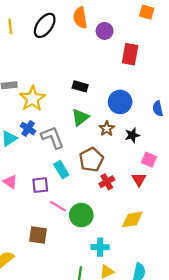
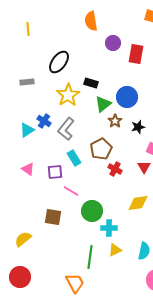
black ellipse: (45, 25) -> (59, 62), moved
purple circle: (105, 31) -> (113, 43), moved
yellow star: (32, 99) -> (68, 95), moved
green triangle: (80, 117) -> (103, 104), moved
gray L-shape: (52, 137) -> (66, 129), turned -120
red cross: (107, 182) -> (115, 169), turned -32
green circle: (81, 215) -> (92, 211), moved

